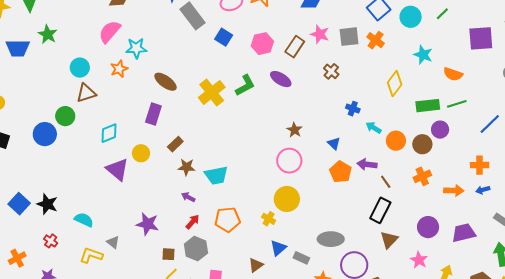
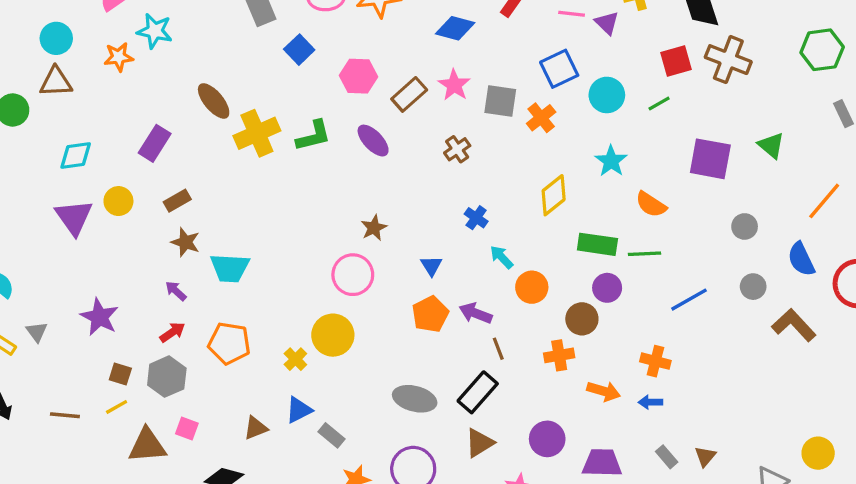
brown ellipse: (165, 82) -> (214, 101), moved
brown circle: (422, 144) -> (582, 319), moved
gray ellipse: (331, 239) -> (415, 399), moved

